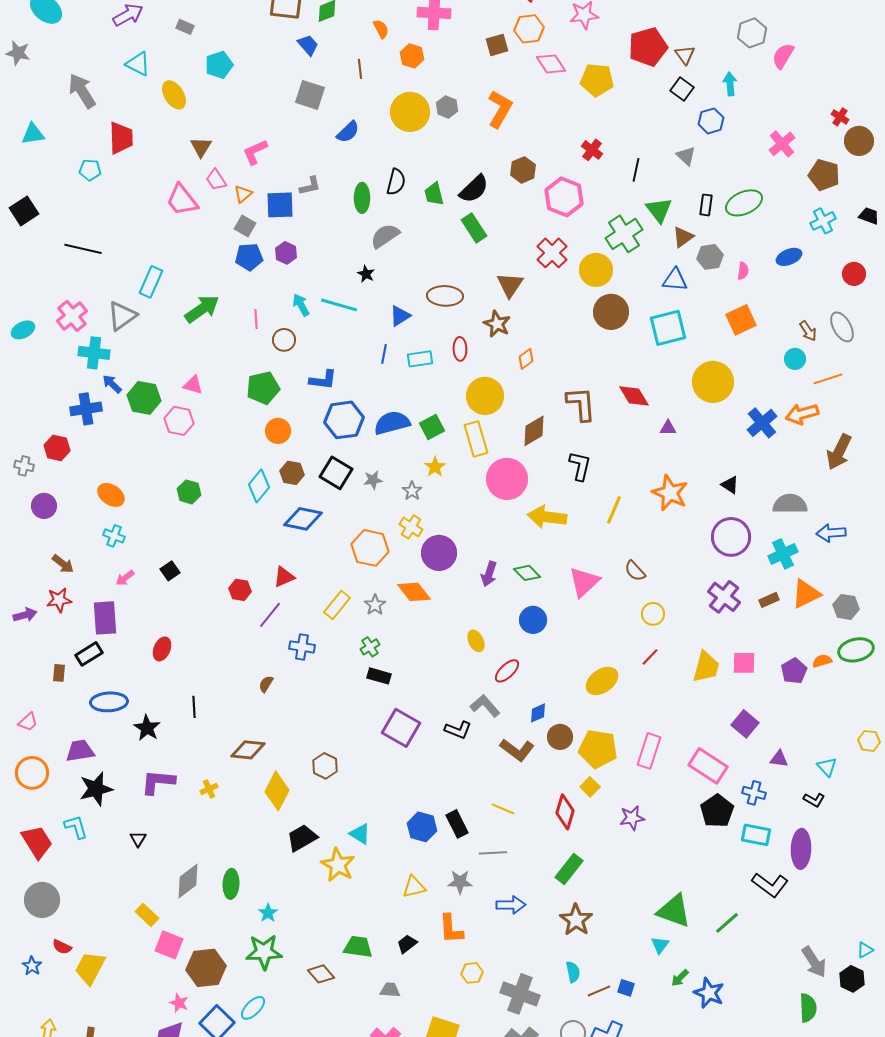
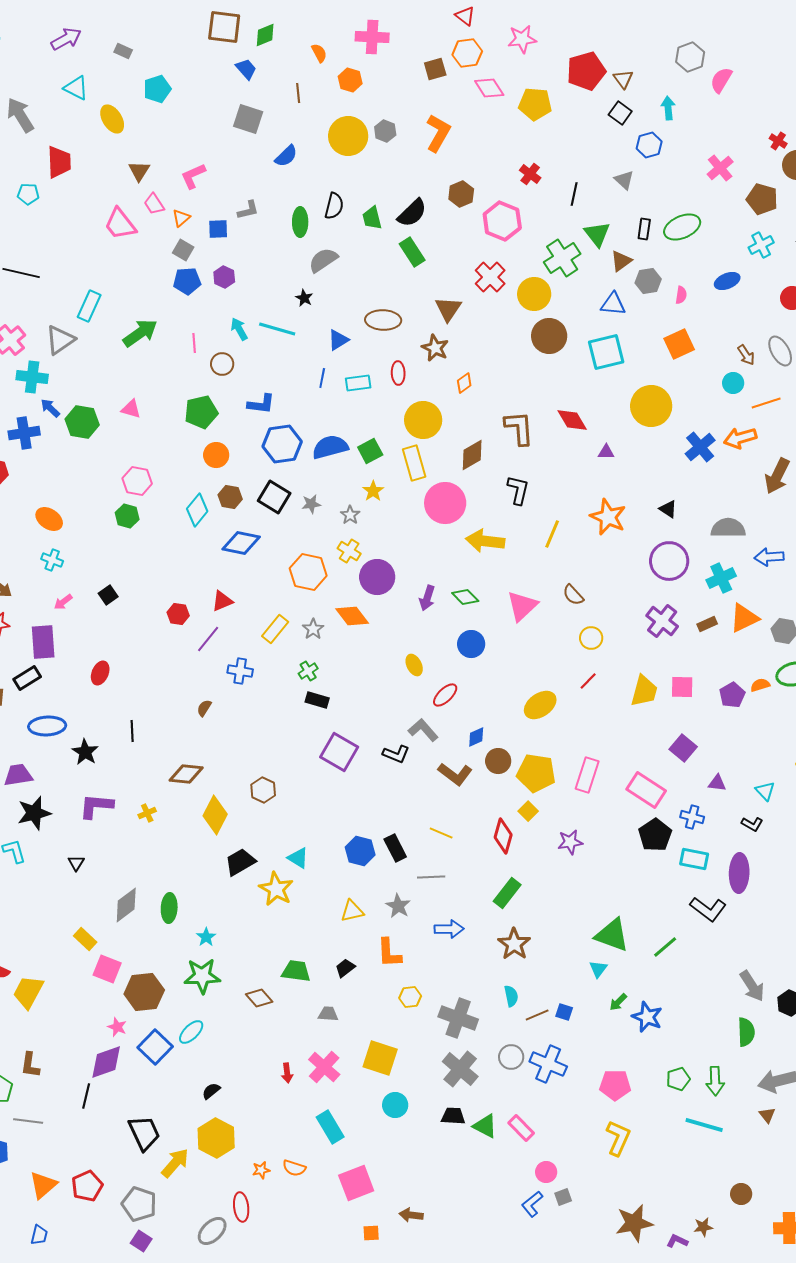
blue square: (280, 205) -> (218, 229), size x0.7
pink hexagon: (179, 421) -> (137, 481), moved
gray star: (460, 882) -> (398, 906), turned 30

